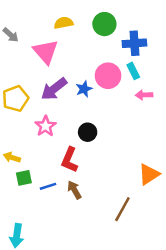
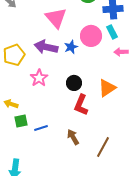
pink triangle: (46, 52) -> (56, 18), moved
purple arrow: (54, 89) -> (46, 47), turned 50
red L-shape: (70, 160) -> (81, 105), moved
orange triangle: (149, 174) -> (107, 88), moved
brown arrow: (74, 190) -> (73, 137), moved

